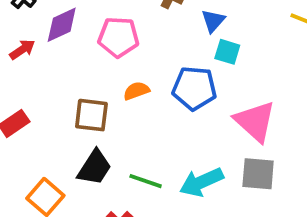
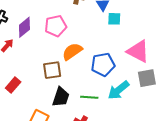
blue pentagon: (194, 88) -> (103, 64), moved
orange semicircle: (136, 91) -> (72, 51), size x1.5

